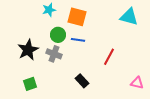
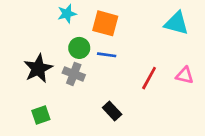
pink triangle: (137, 83) -> (185, 75), moved

